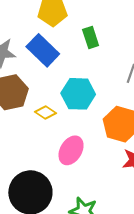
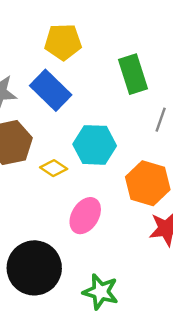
green rectangle: (91, 38) -> (133, 74), moved, size x1.4

